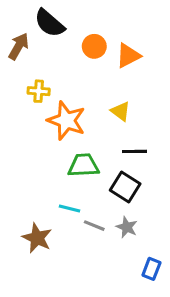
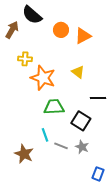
black line: (134, 151) -> (98, 98), moved
cyan line: (70, 209) -> (45, 135), turned 56

